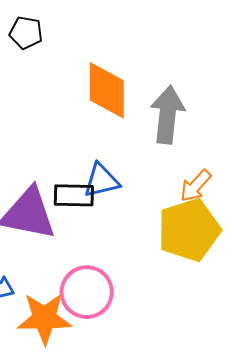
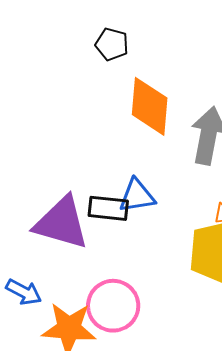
black pentagon: (26, 33) -> (112, 44), moved

